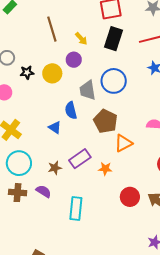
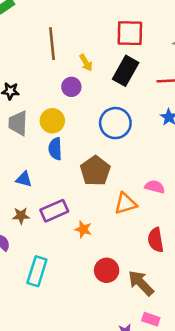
yellow circle: (52, 73) -> (52, 121), moved
gray trapezoid: (88, 90) -> (18, 123), moved
blue triangle: (55, 127) -> (24, 179), moved, turned -32
orange triangle: (123, 143) -> (126, 203), moved

